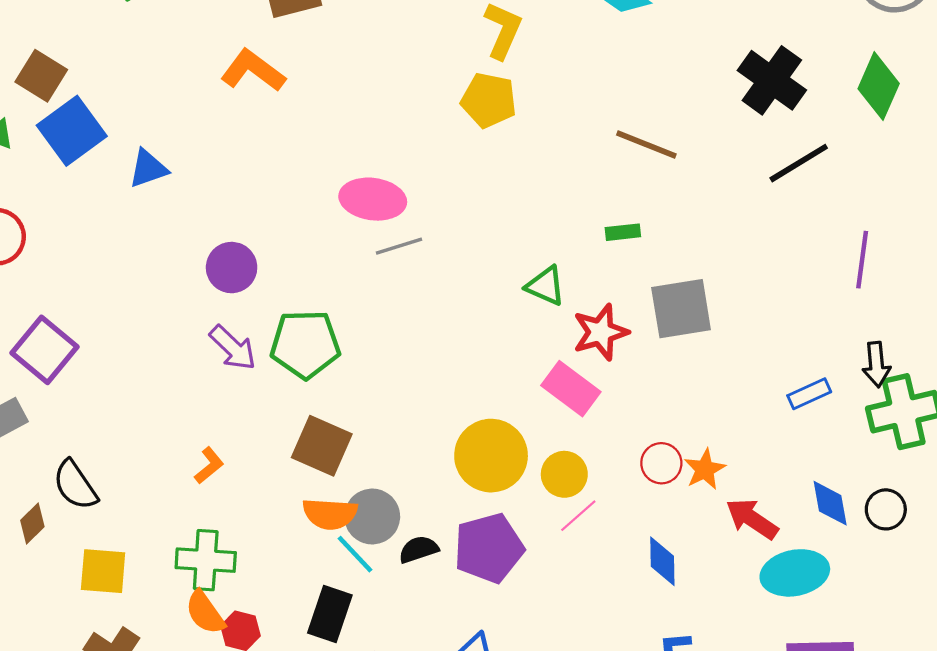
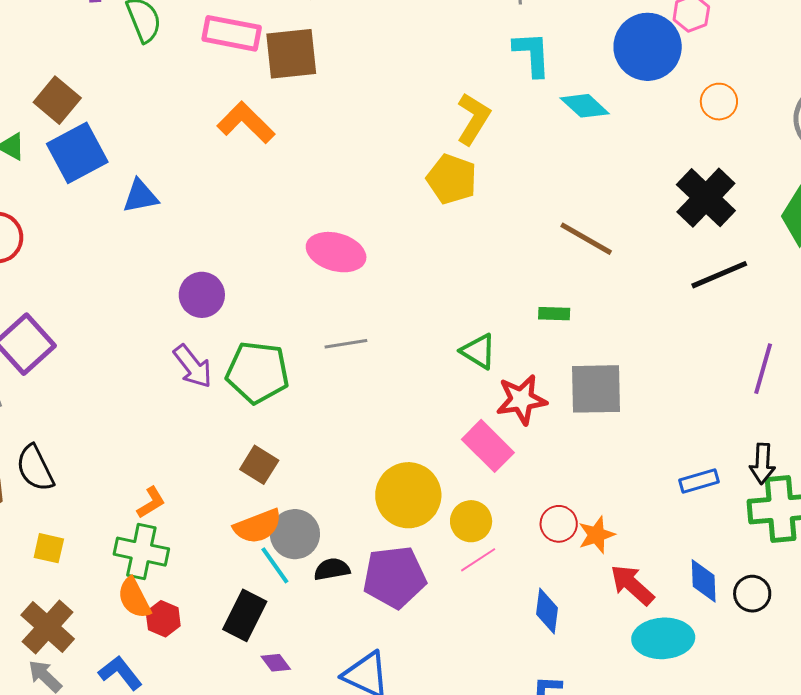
gray line: (399, 246) -> (346, 344), moved
brown square: (322, 446) -> (259, 465), size x0.7
orange L-shape: (209, 466) -> (151, 502), moved
orange semicircle: (330, 514) -> (258, 526), turned -33
yellow square: (103, 571) -> (49, 548), size x0.7

